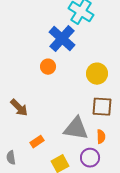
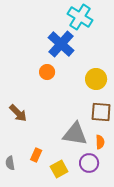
orange rectangle: (37, 142) -> (36, 155), moved, turned -32

